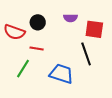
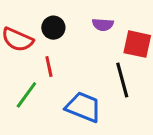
red line: (37, 49) -> (49, 67), turned 64

